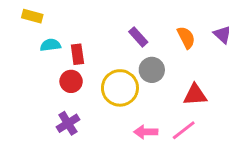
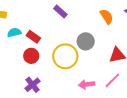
purple rectangle: (138, 37) -> (60, 11), moved
red rectangle: (77, 54) -> (33, 37), turned -40

